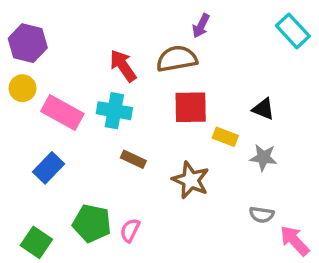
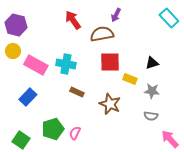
red arrow: (123, 66) -> (73, 20), moved
black triangle: (263, 109) -> (152, 63), turned -40
gray semicircle: (262, 215) -> (151, 116), moved
green pentagon: (92, 223) -> (53, 129), turned -30

